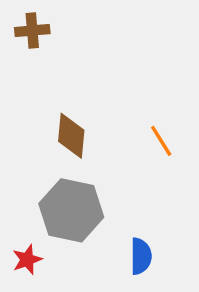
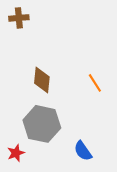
blue semicircle: (141, 256) -> (83, 151), turned 145

